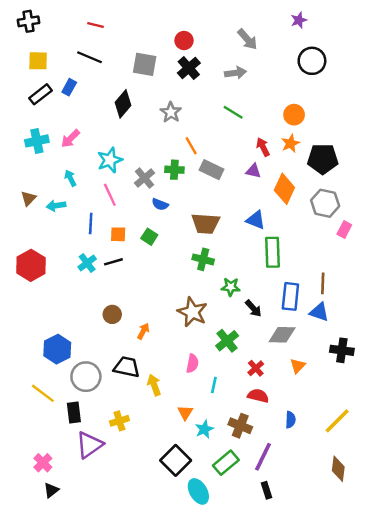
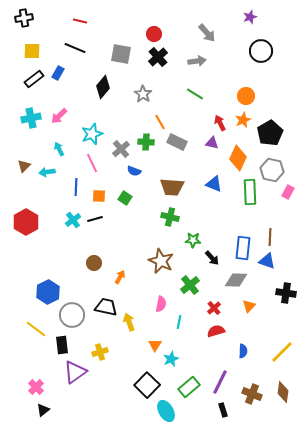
black pentagon: (323, 159) -> (270, 133), turned -30
green rectangle: (273, 252) -> (250, 192), moved
red semicircle: (258, 396) -> (216, 331), turned -30
brown cross: (240, 426) -> (252, 394), moved

